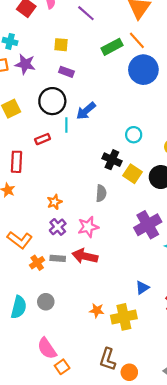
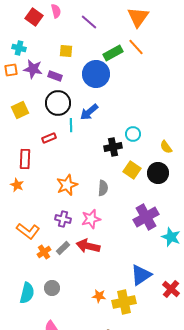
blue circle: (143, 70) -> (96, 74), moved
purple rectangle: (66, 72) -> (55, 76), moved
black cross: (112, 160) -> (113, 147), moved, turned -36
orange star: (54, 202) -> (67, 185), moved, size x1.5
purple cross: (58, 227) -> (63, 219), turned -35
gray rectangle: (58, 258) -> (63, 248), turned -48
blue triangle: (142, 288) -> (141, 275), size x1.6

